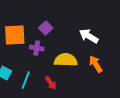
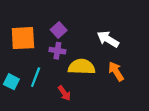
purple cross: (37, 48) -> (57, 51), moved
cyan line: (26, 80) -> (36, 77), moved

